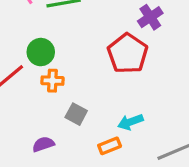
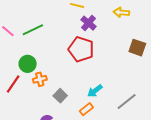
gray square: (76, 114) -> (60, 96), turned 32

